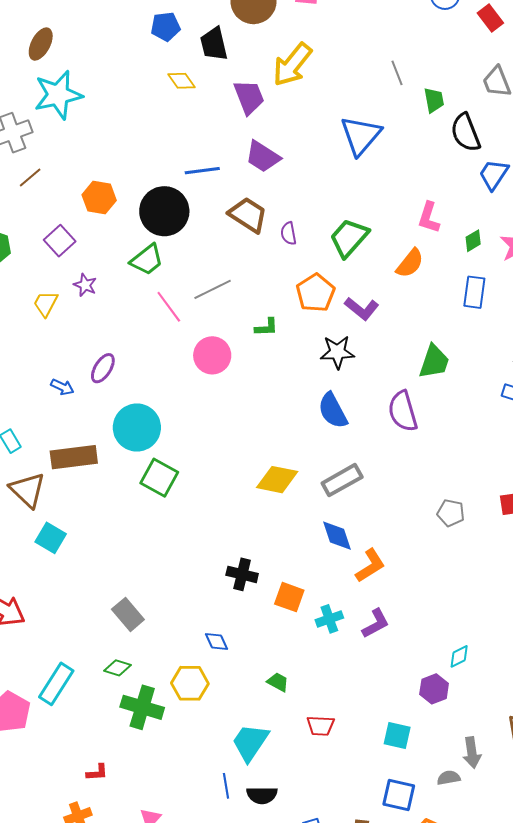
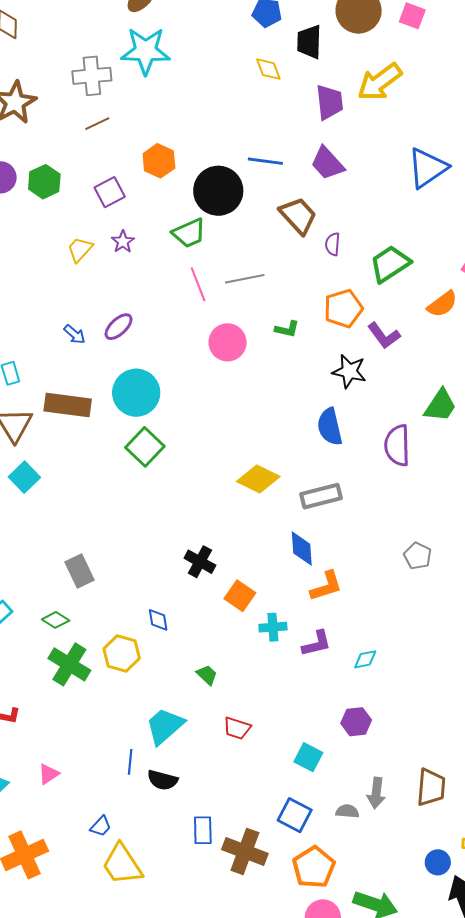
cyan diamond: (459, 656) -> (365, 659), moved

